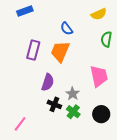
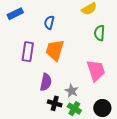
blue semicircle: (67, 29) -> (49, 23), moved, turned 56

